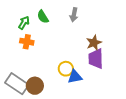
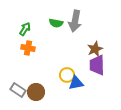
gray arrow: (74, 15) -> (75, 21), size x1.5
green semicircle: (43, 17) -> (56, 23), moved, turned -48
gray rectangle: (17, 84) -> (18, 90), size x0.7

